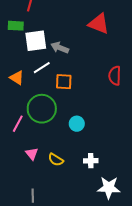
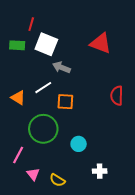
white square: (36, 41) -> (46, 44), moved, turned 30
pink line: (18, 124) -> (18, 155), moved
white cross: (91, 161) -> (100, 171), moved

